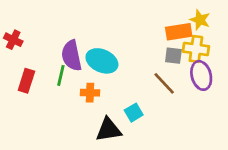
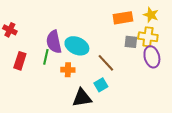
orange rectangle: (179, 32) -> (123, 18), moved
brown line: (164, 83) -> (106, 63), moved

